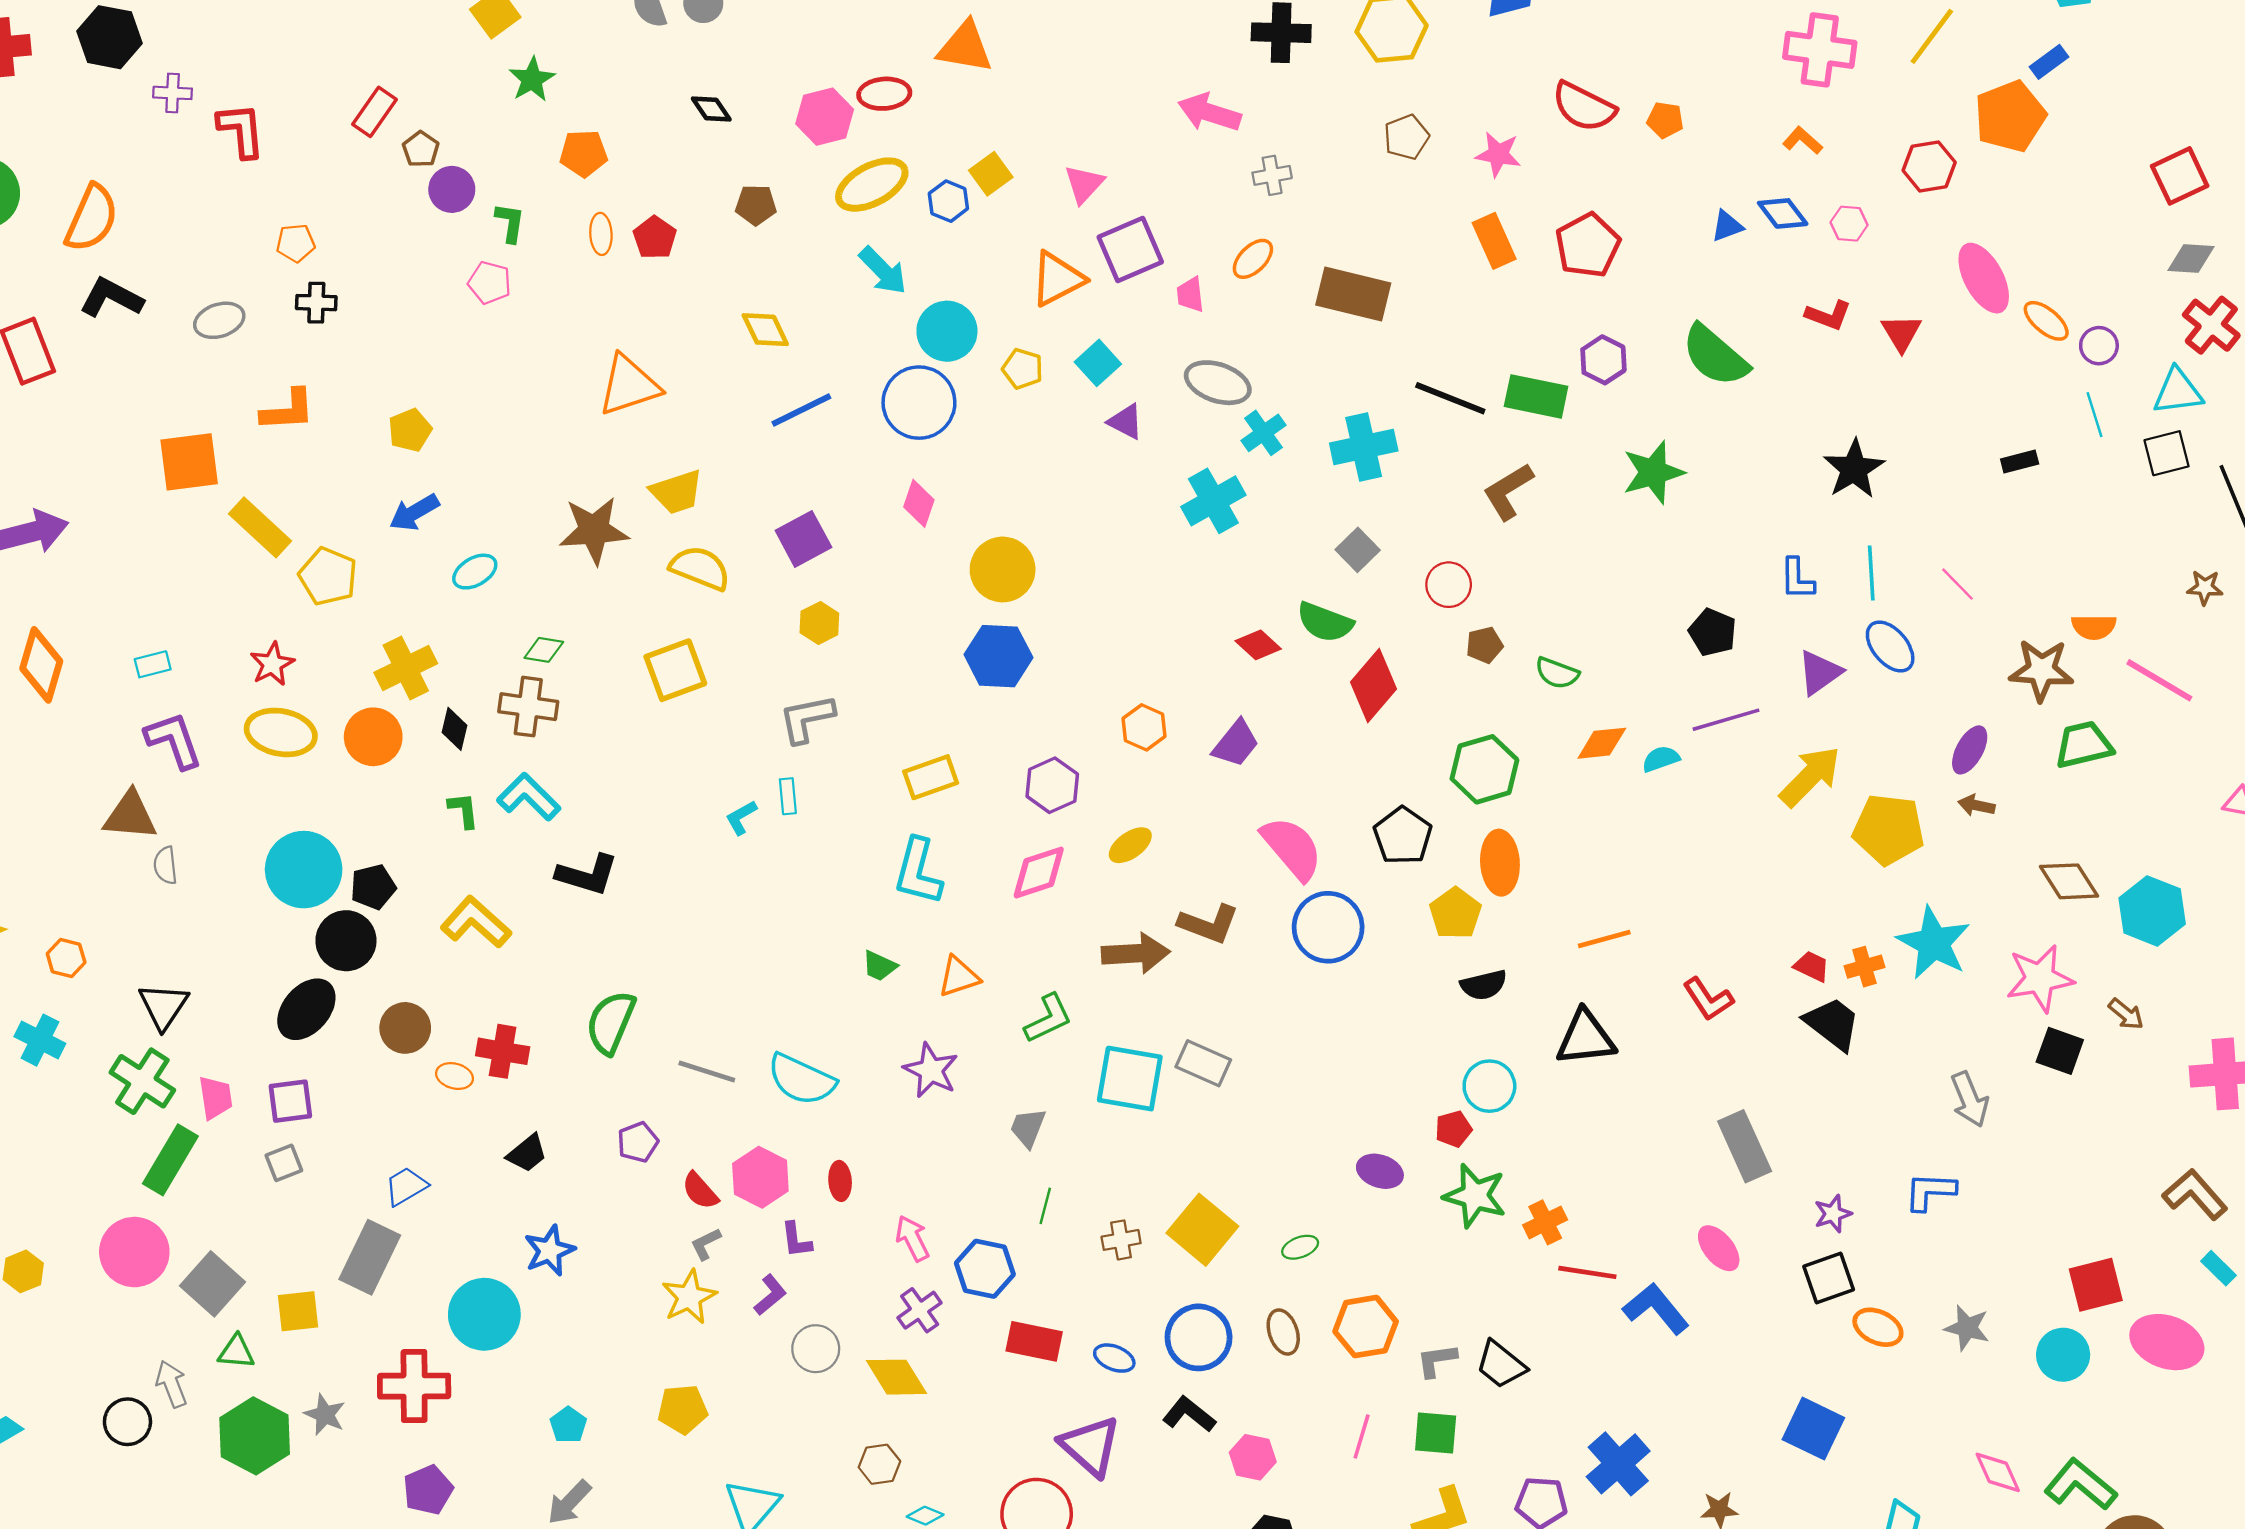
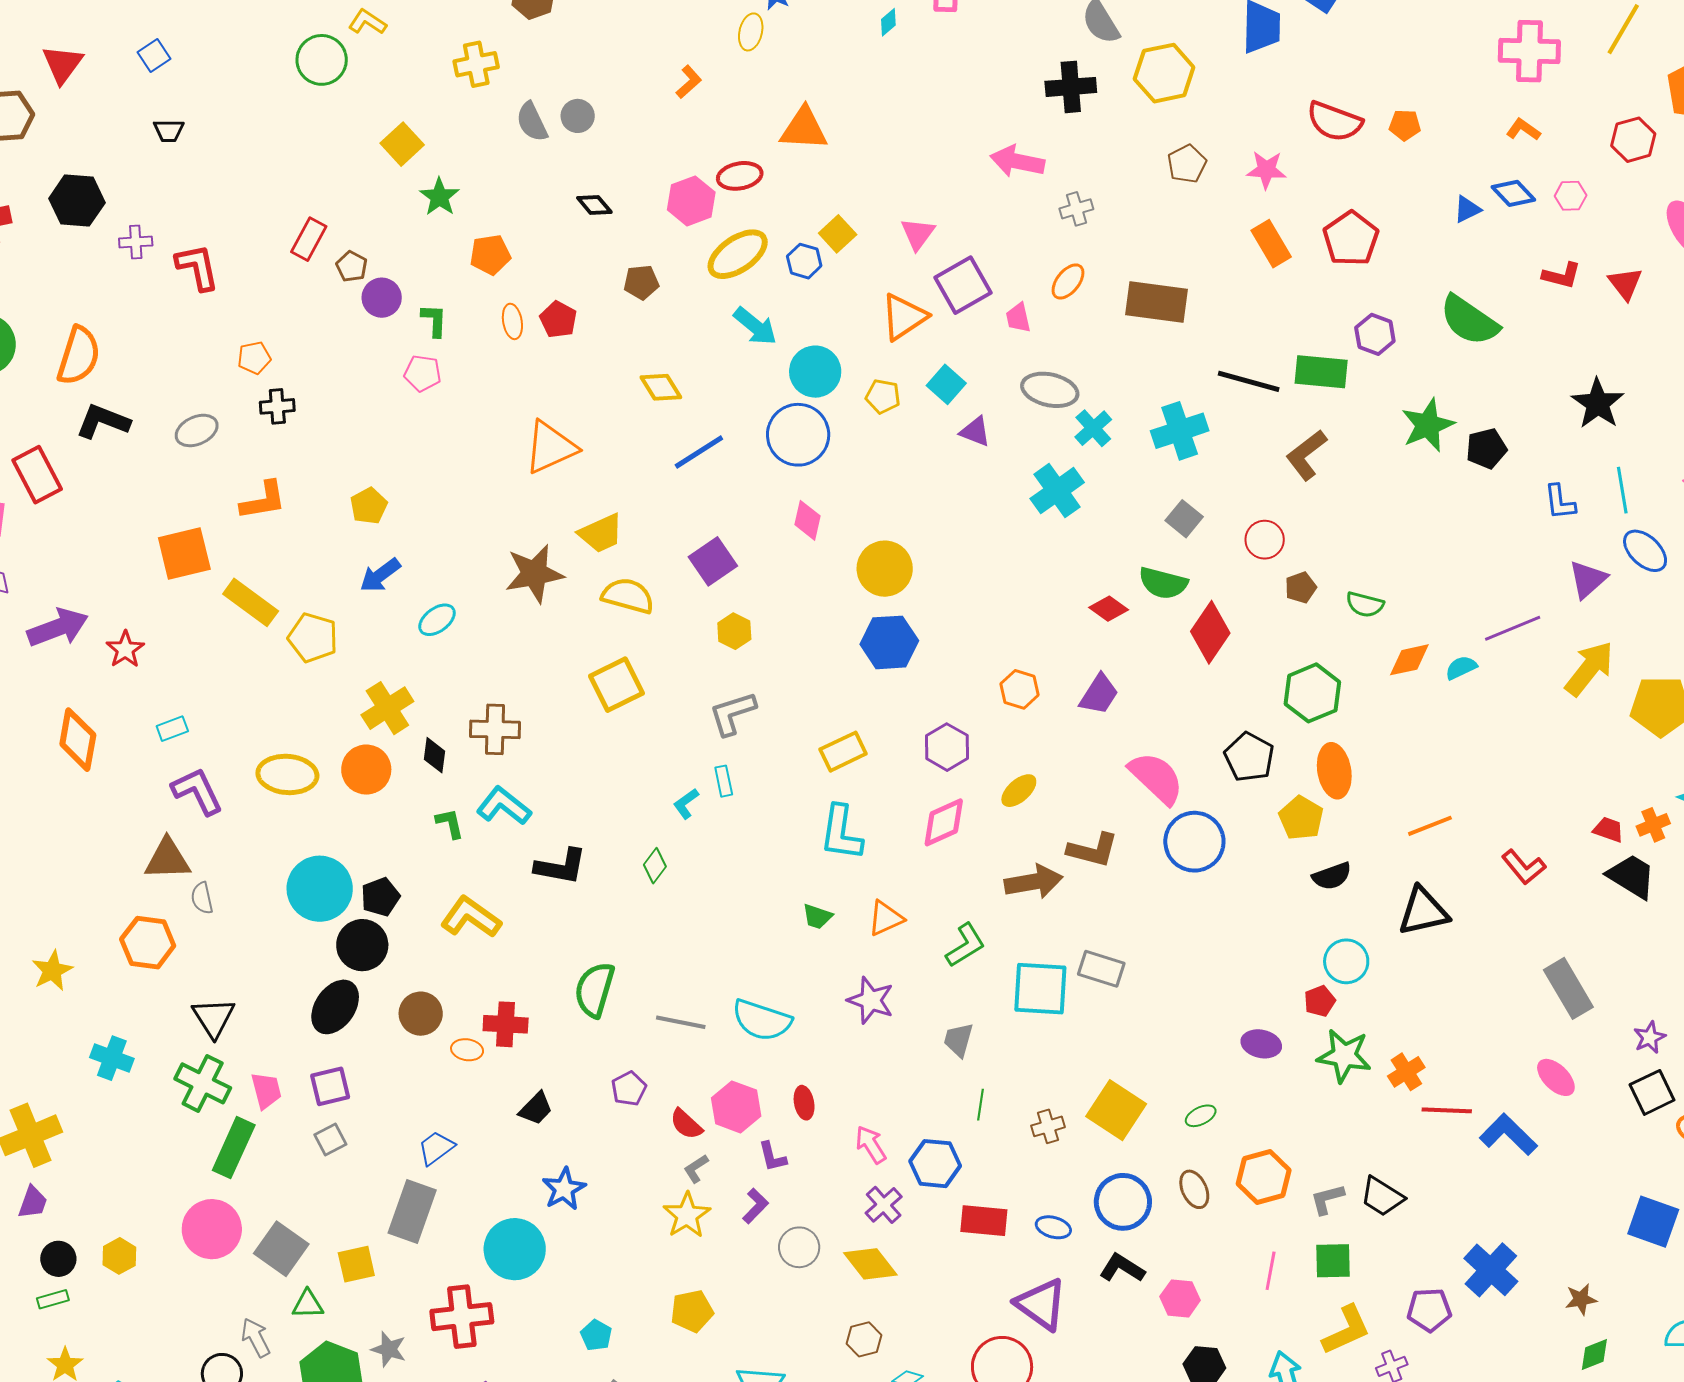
black pentagon: (1713, 632) -> (1486, 449), moved, turned -30
green diamond: (544, 650) -> (655, 866), moved, turned -56
red star: (272, 664) -> (125, 649), moved
orange hexagon: (66, 958) -> (148, 943), moved, size x1.6

